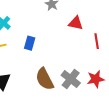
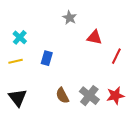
red line: (97, 41) -> (116, 56), turned 35
brown semicircle: (45, 79) -> (62, 96), size x0.7

